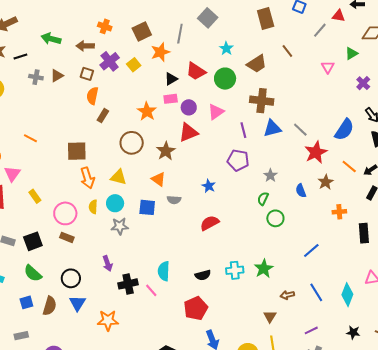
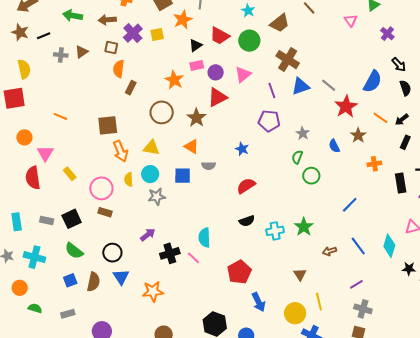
yellow square: (134, 65) -> (157, 34), turned 32
brown cross: (262, 101) -> (288, 60), turned 30
purple arrow: (108, 263) -> (148, 235), turned -105
black semicircle: (203, 275) -> (247, 221), moved
brown triangle: (270, 316) -> (300, 274), moved
black star: (353, 332) -> (409, 269), moved

